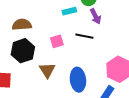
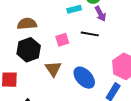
blue ellipse: (78, 80) -> (84, 78), turned -35

